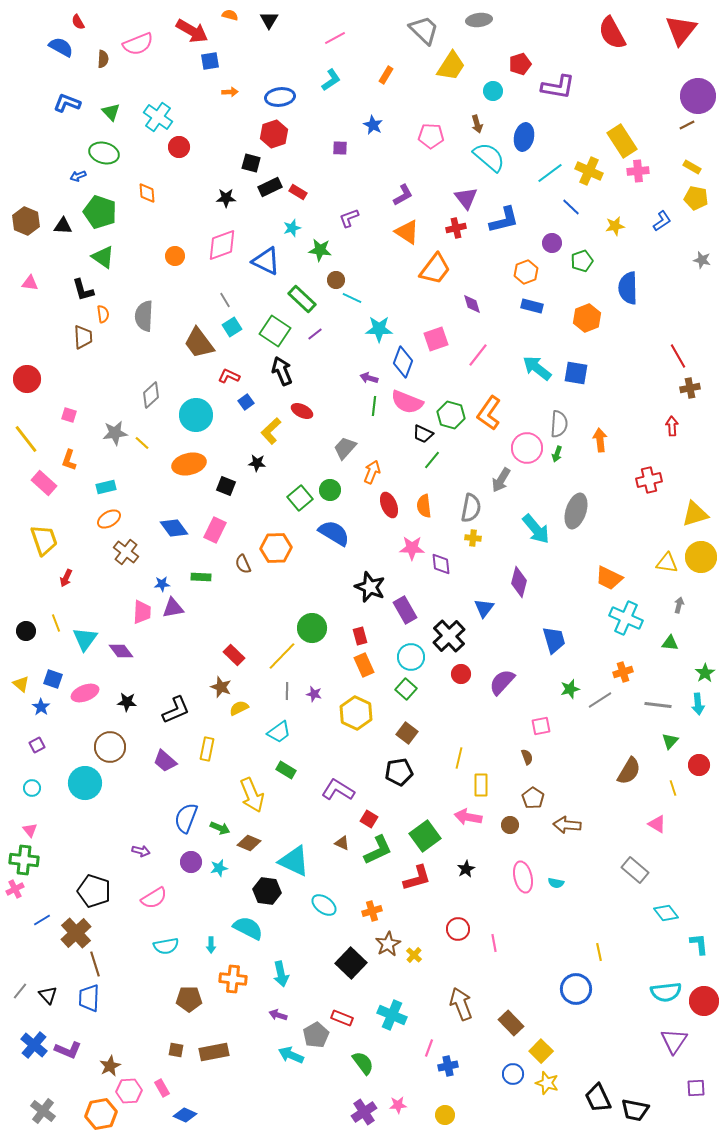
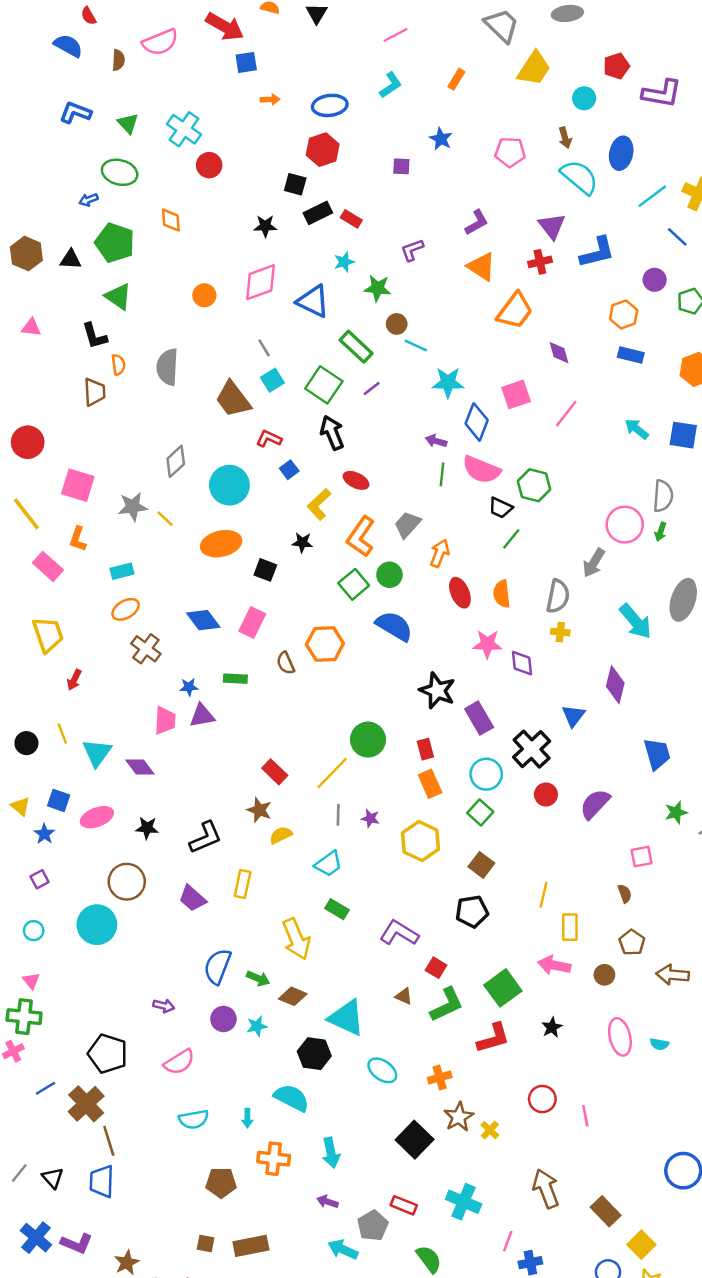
cyan arrow: (537, 368) -> (637, 429), size x0.7
orange L-shape: (489, 413) -> (361, 537), moved
pink square: (69, 415) -> (78, 485), size x1.8

